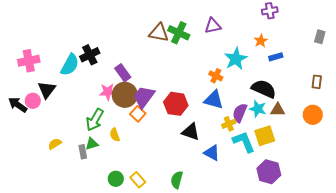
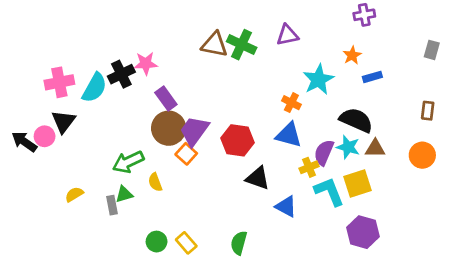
pink cross: (29, 61) -> (59, 82), moved
pink star: (108, 92) -> (146, 63), moved
green arrow: (95, 120) -> (128, 162), turned 35

